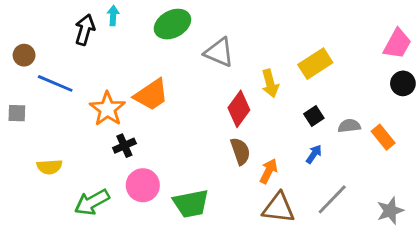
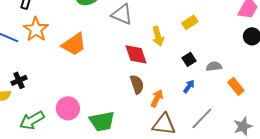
yellow rectangle: (315, 64) -> (190, 22), size x0.7
orange star: (107, 109) -> (36, 29), moved
red diamond: (239, 109) -> (136, 54), turned -55
orange rectangle: (383, 137) -> (236, 86), moved
black cross: (124, 146) -> (19, 80), moved

